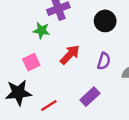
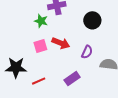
red arrow: (70, 55) -> (61, 43), turned 60
pink square: (31, 62) -> (40, 46), moved

